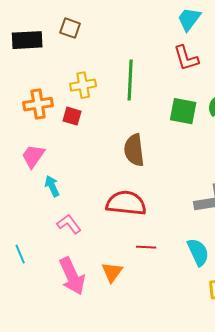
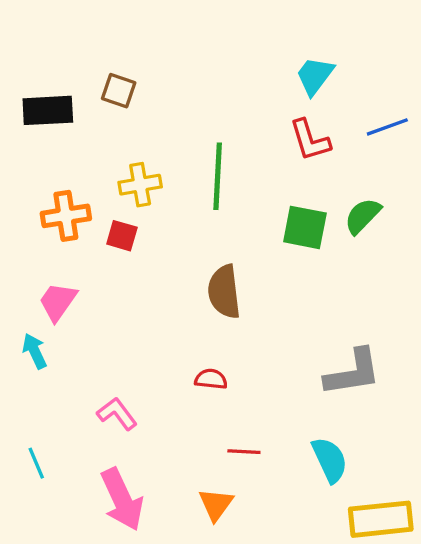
cyan arrow: (52, 186) -> (35, 351), moved
red semicircle: (126, 203) -> (211, 379), size x0.5
orange triangle: (112, 272) -> (216, 504), moved

